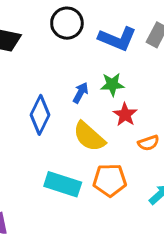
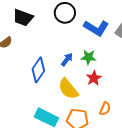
orange semicircle: (148, 143) -> (105, 109), moved, turned -56

